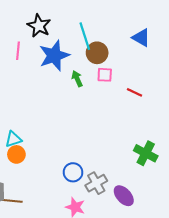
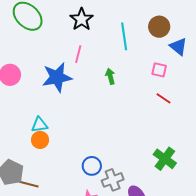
pink line: (18, 51) -> (78, 54), moved
brown circle: (97, 53) -> (159, 27), moved
blue star: (54, 56) -> (57, 77), moved
pink square: (105, 75) -> (159, 70), moved

